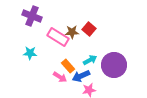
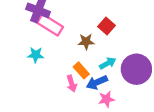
brown star: (72, 32) -> (86, 42), moved
pink rectangle: (58, 37) -> (50, 25), moved
pink arrow: (60, 77) -> (72, 84), turned 40

